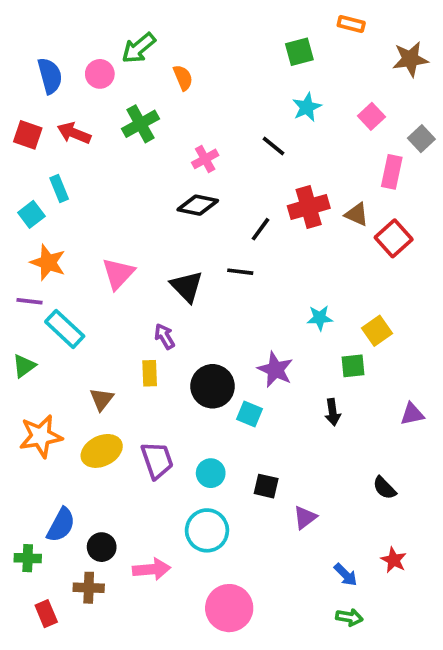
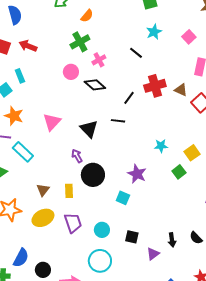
pink circle: (100, 74) -> (71, 72), moved
orange semicircle: (183, 78) -> (87, 16), turned 64
green cross: (140, 124) -> (80, 42), moved
black diamond: (198, 205) -> (95, 85), turned 30
green square: (353, 366) -> (179, 172), turned -32
yellow rectangle: (150, 373) -> (69, 191), moved
black circle: (213, 386) -> (93, 175), moved
black arrow: (333, 412) -> (172, 240), moved

